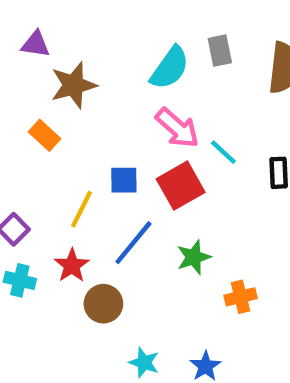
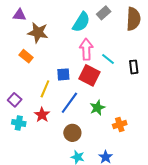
gray rectangle: (220, 51) -> (104, 13), turned 64
brown star: (73, 85) -> (38, 33), turned 30
pink arrow: (177, 128) -> (86, 49), turned -130
red square: (181, 186) -> (89, 75), turned -30
brown circle: (103, 304) -> (72, 133), moved

